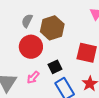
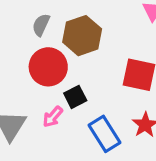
black square: (55, 67) -> (75, 97), moved

